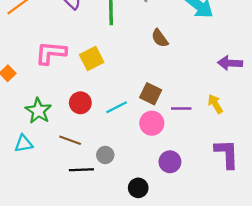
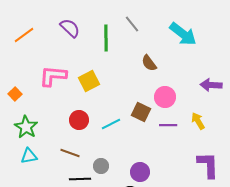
green star: (38, 111) -> (26, 127), moved
pink circle: (152, 123) -> (165, 97), moved
purple circle: (170, 162) -> (140, 172), moved

